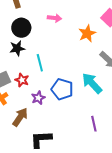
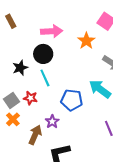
pink arrow: (55, 18) -> (52, 31), size x1.5
black circle: (21, 28) -> (43, 54), moved
purple star: (38, 98) -> (52, 122), moved

